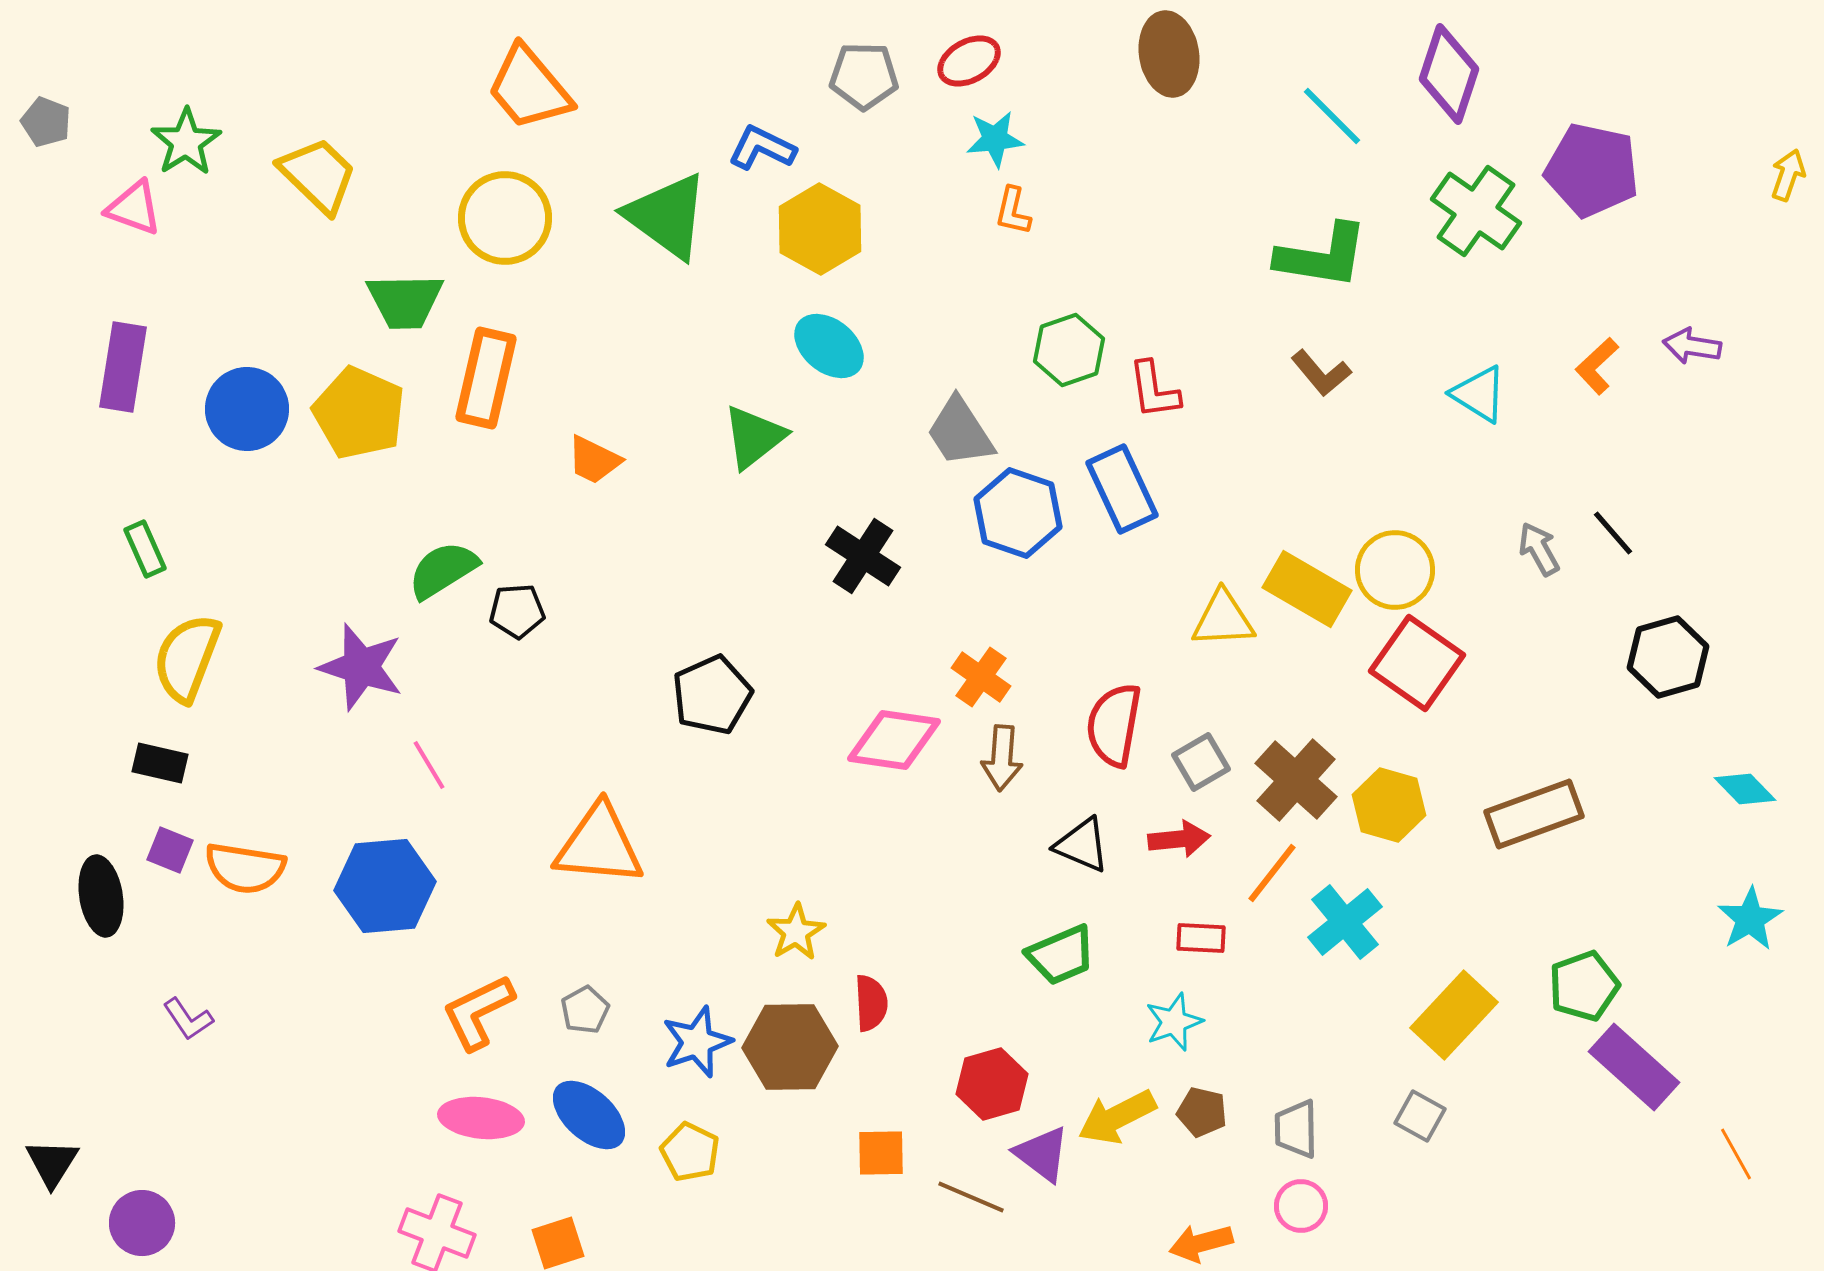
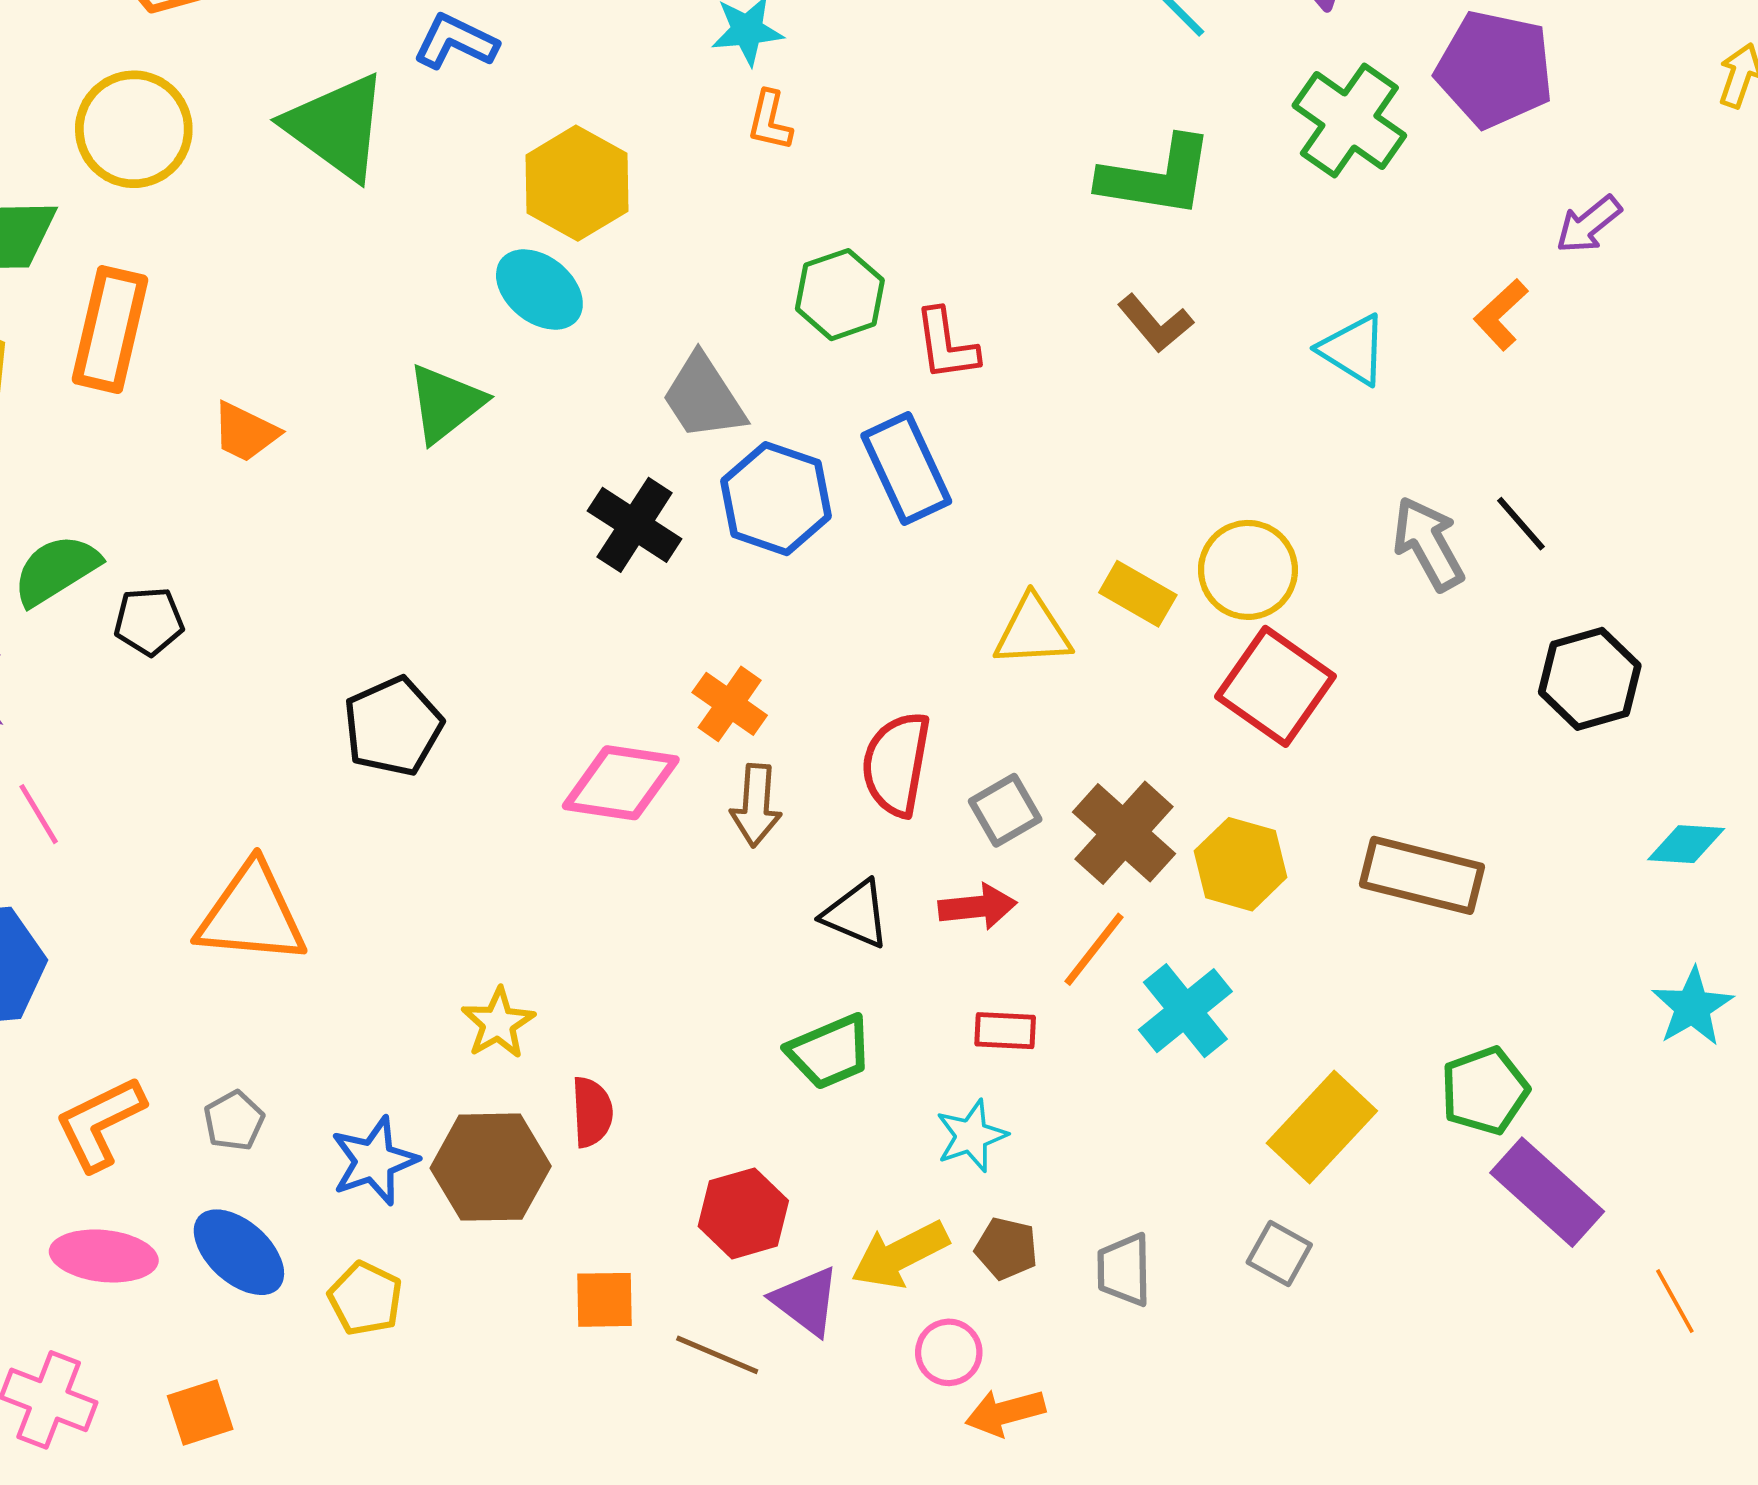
yellow hexagon: (820, 229) -> (577, 183), moved
purple arrow: (1692, 346) -> (1589, 224), moved, turned -48
gray arrow: (1539, 549) -> (1428, 544), size x1.4
black cross: (863, 556) -> (635, 525), moved
yellow rectangle: (1307, 589) -> (1138, 594), size x0.7
cyan diamond: (1745, 789) -> (1686, 844), turned -42
brown rectangle: (1534, 814) -> (1422, 875), turned 34
pink circle: (1301, 1206) -> (949, 1352), moved

